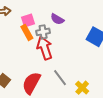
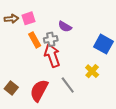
pink square: (28, 20) -> (28, 18), moved
yellow cross: (82, 88) -> (92, 71), moved

